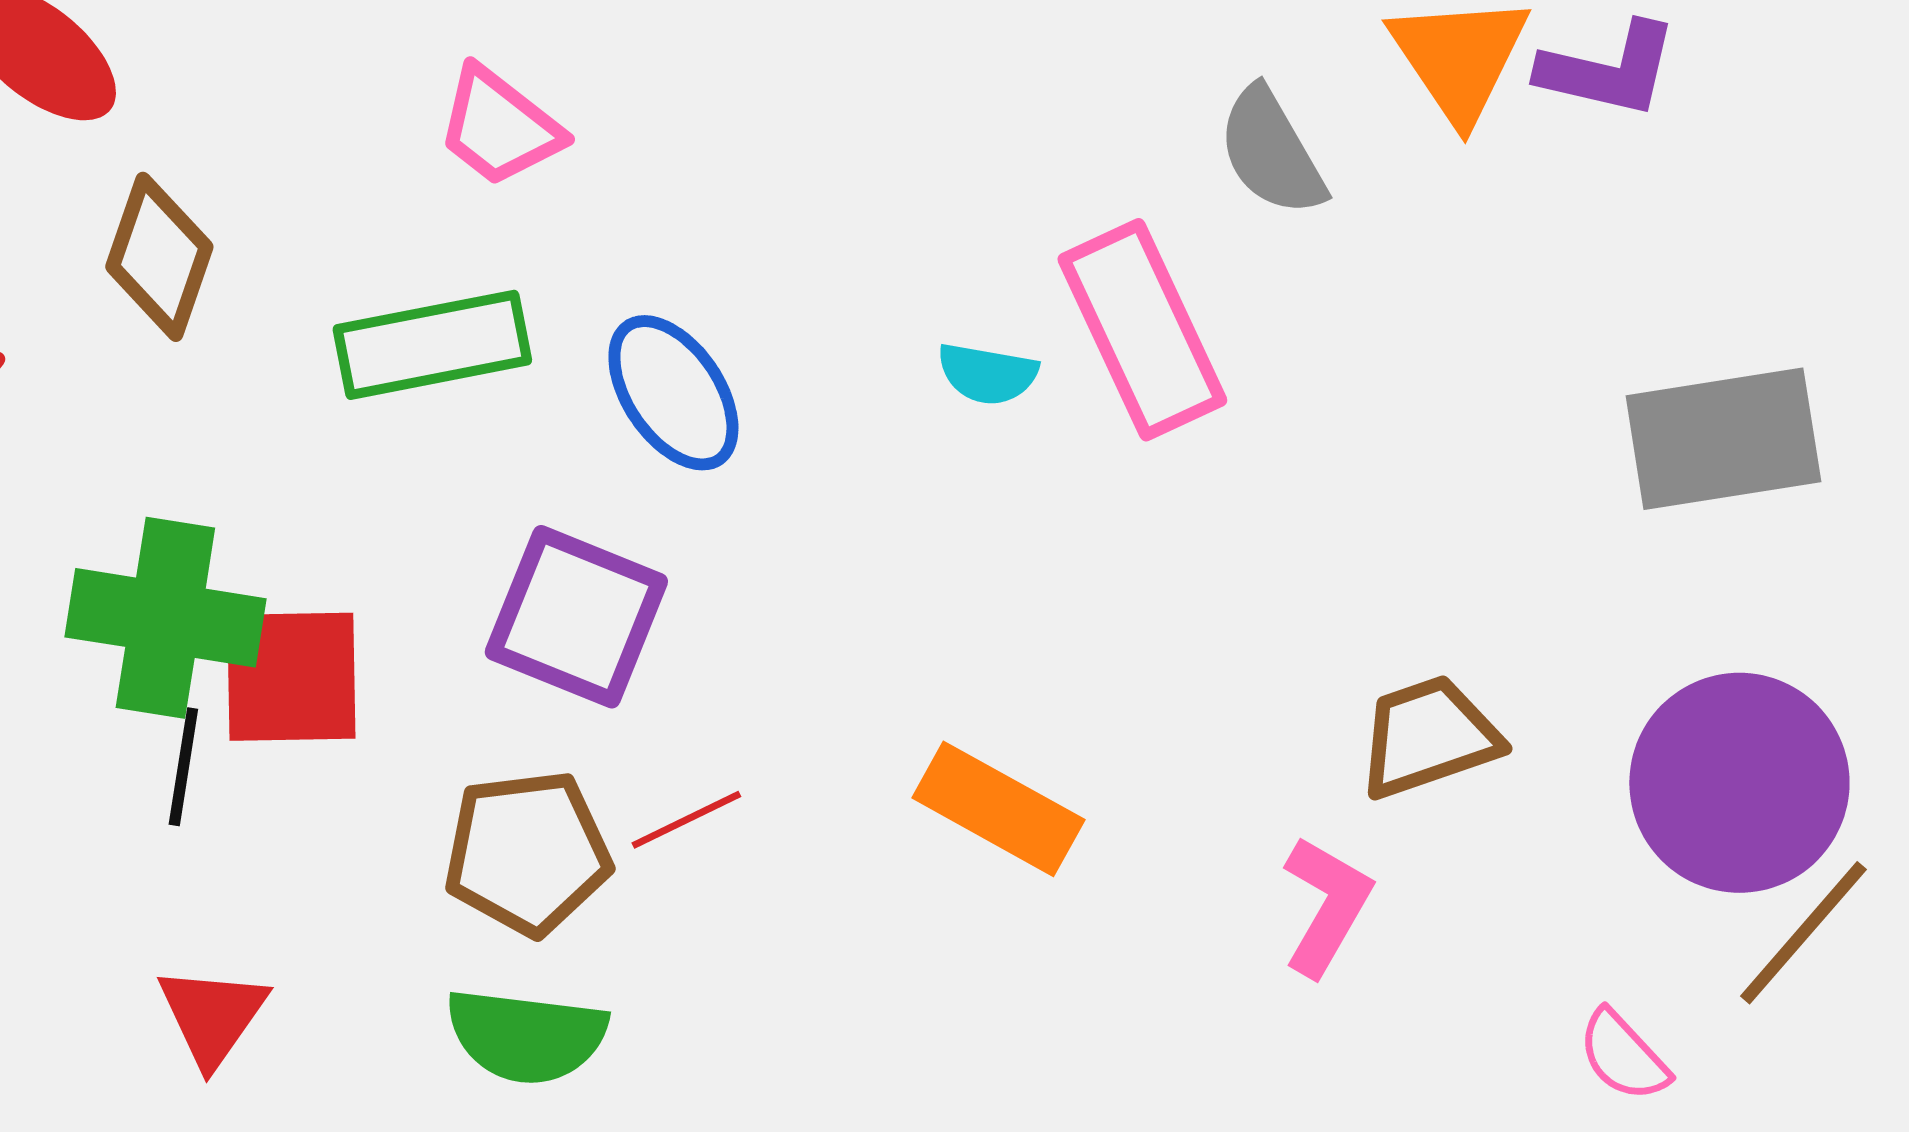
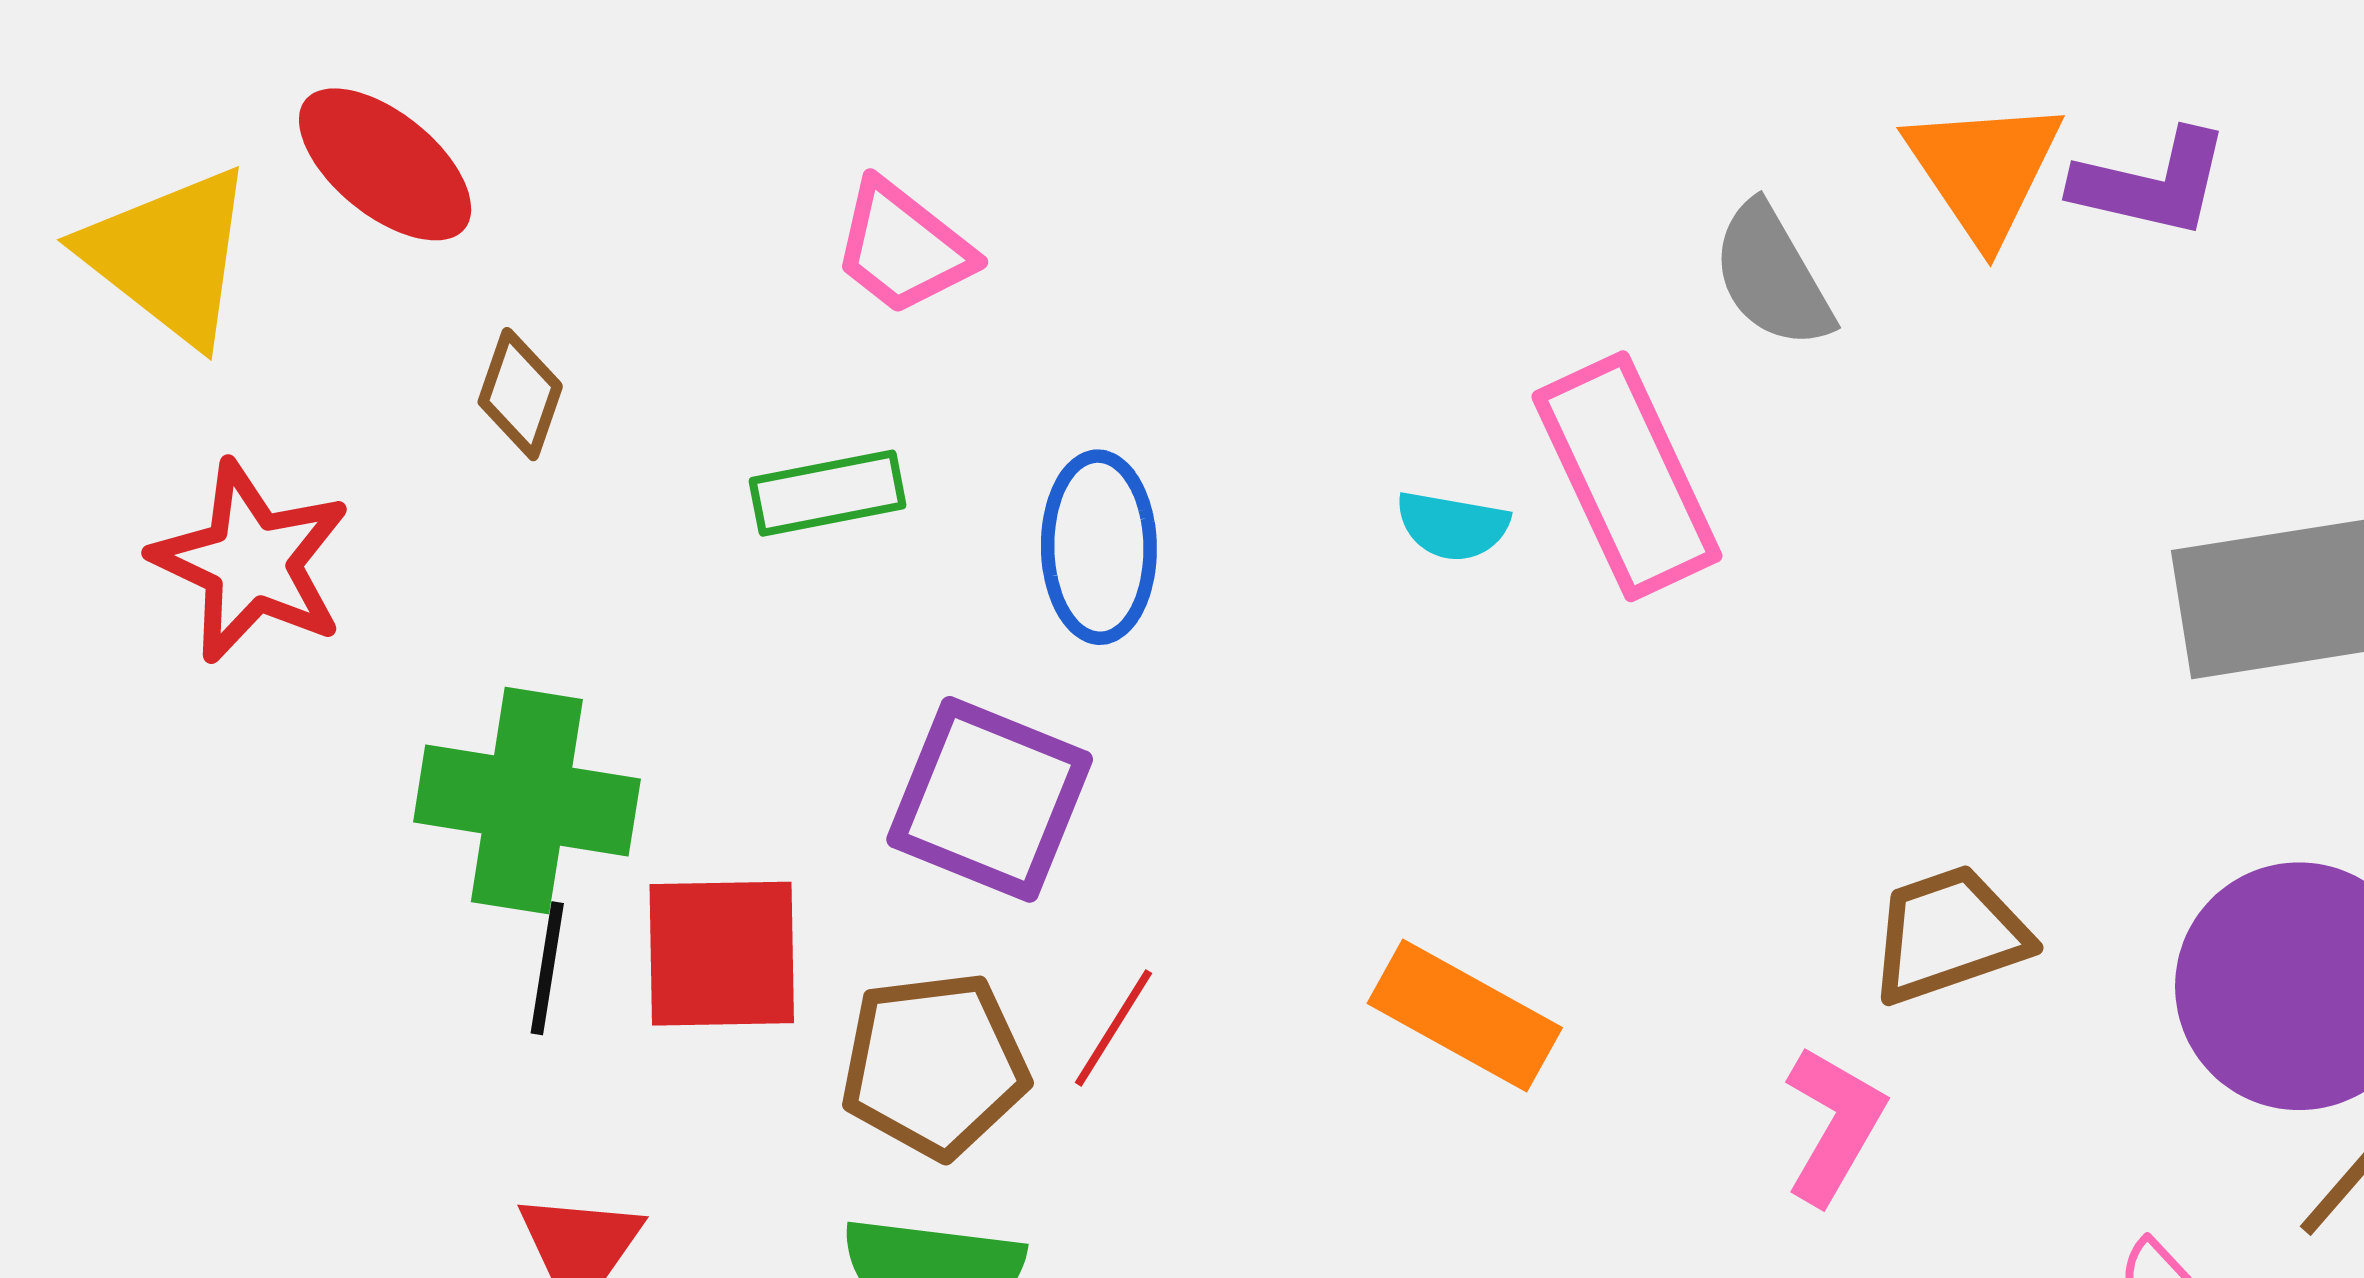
brown diamond: (159, 257) -> (520, 394), size x0.7
green rectangle: (432, 345) -> (828, 493), size x0.7
blue ellipse: (673, 393) -> (1099, 547), turned 33
red square: (291, 677) -> (722, 954), moved
red line: (686, 820) -> (1114, 1028), turned -32

